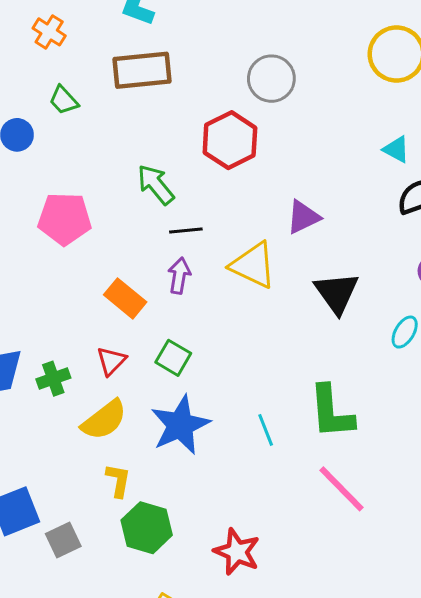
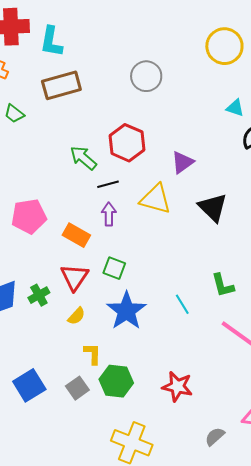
red hexagon: (230, 140) -> (127, 143), moved
pink pentagon: (65, 219) -> (29, 216), moved
red triangle: (111, 361) -> (74, 277), size x1.4
green L-shape: (331, 412) -> (223, 285), size x0.7
yellow semicircle: (104, 420) -> (76, 316), size x0.6
gray square: (63, 540) -> (77, 388), moved

